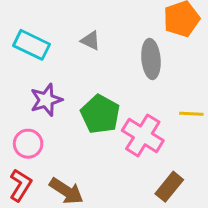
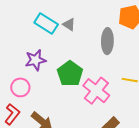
cyan rectangle: (32, 45) -> (46, 23), moved

